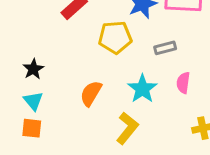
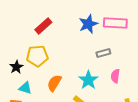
yellow pentagon: (115, 37) -> (37, 56), moved
cyan triangle: (33, 101) -> (25, 88), moved, turned -32

